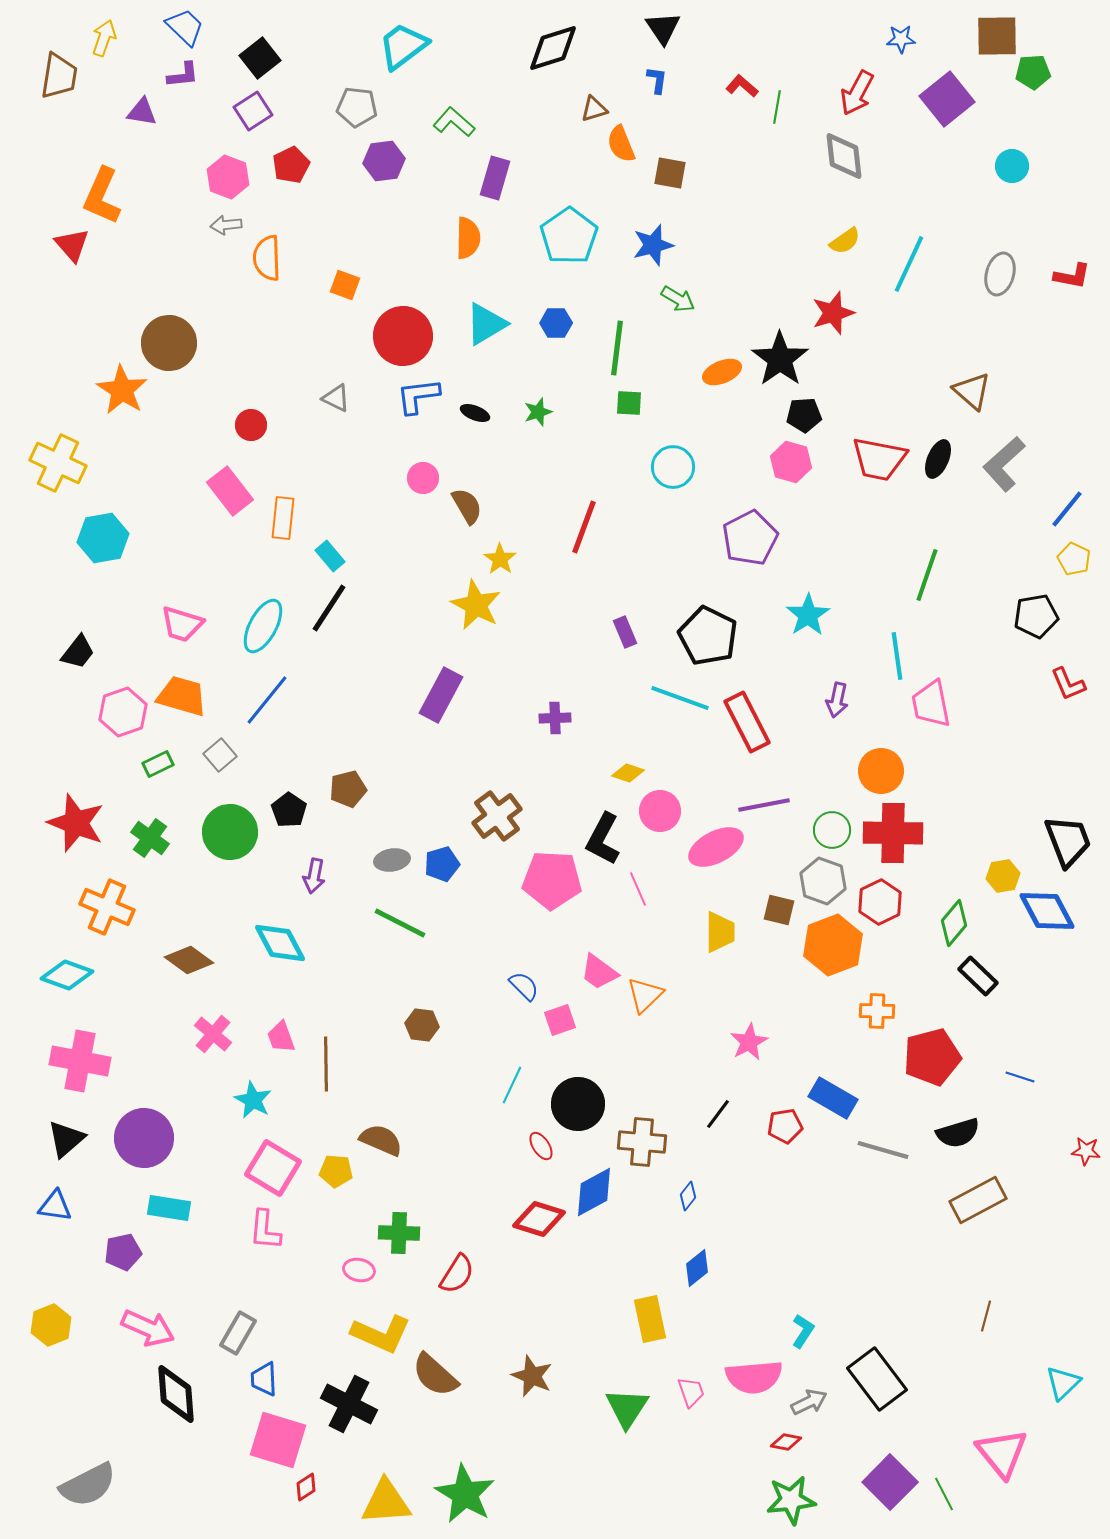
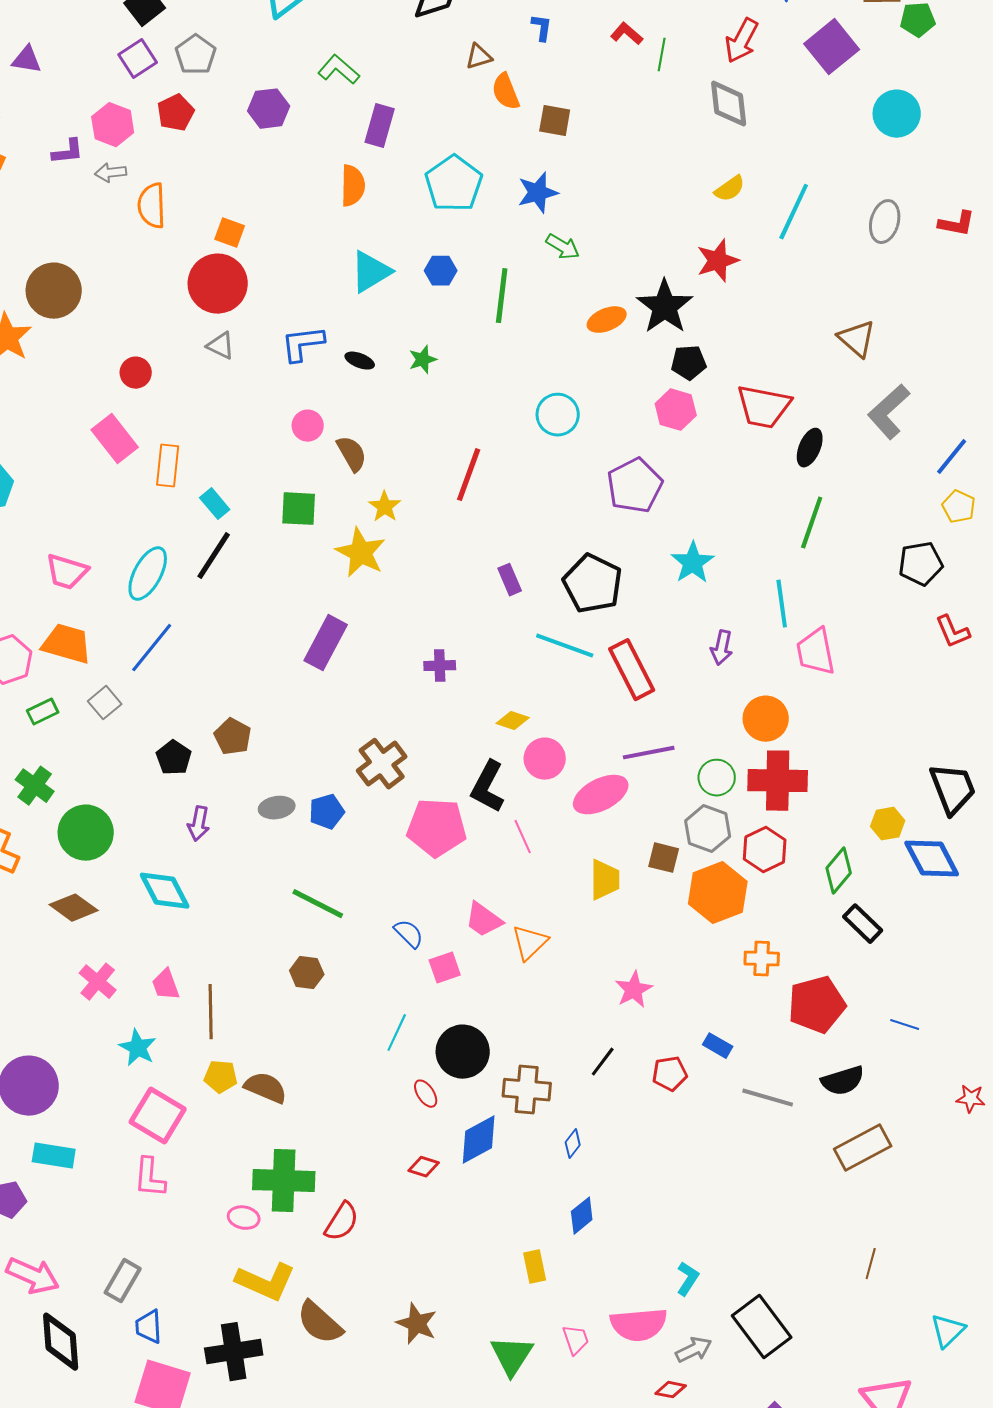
purple L-shape: (183, 75) -> (68, 152), moved
gray pentagon: (357, 107) -> (196, 55), moved, turned 30
cyan circle: (1012, 166) -> (897, 114), size x1.4
red circle: (403, 336) -> (218, 284), moved
green square: (629, 403) -> (299, 509), moved, size x1.4
black ellipse: (938, 459) -> (810, 448), moved
brown pentagon: (348, 789) -> (233, 737), turned -30
green circle: (230, 832) -> (86, 833), moved
green line: (400, 923) -> (318, 904), moved
blue rectangle: (833, 1098) -> (718, 1046), size x0.6
yellow pentagon: (336, 1171) -> (221, 1077), moved
red diamond: (539, 1219) -> (424, 1167), size x0.6
green cross: (399, 1233) -> (284, 1181), size x1.5
yellow rectangle: (650, 1319) -> (535, 1267), size x0.7
black cross: (349, 1404) -> (234, 1352), turned -36

